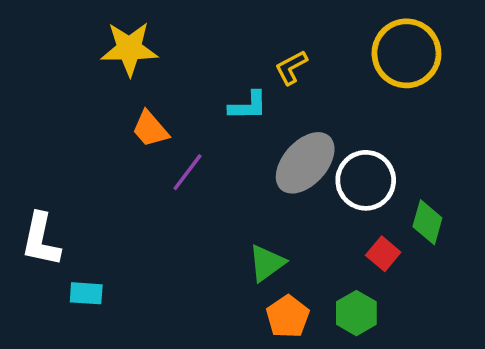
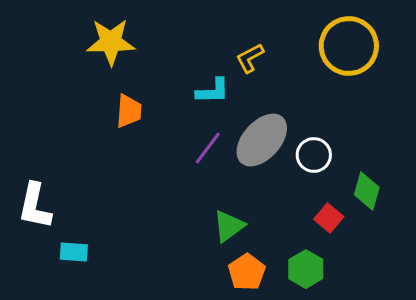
orange trapezoid: (150, 129) -> (129, 111), turned -135
purple line: (188, 172) -> (208, 148), moved
white circle: (366, 180) -> (314, 155), size x0.7

